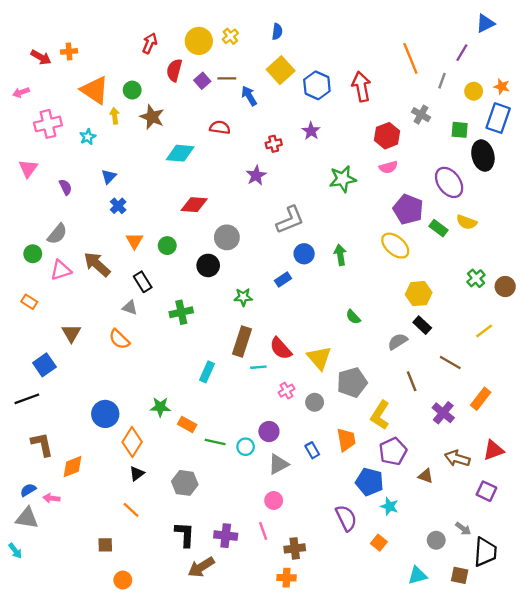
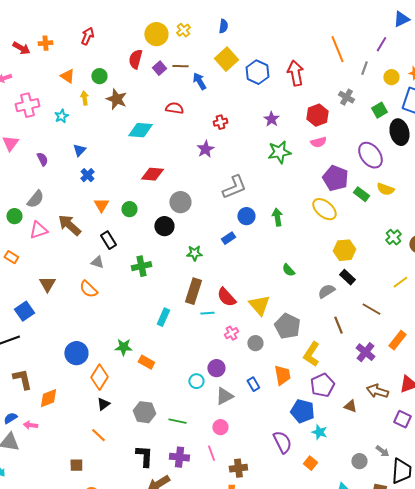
red arrow: (150, 43) -> (87, 36), moved
orange triangle: (95, 90) -> (67, 76), size x0.6
green square: (460, 130) -> (379, 110), turned -35
purple star: (311, 131) -> (271, 119), moved
gray pentagon: (352, 382) -> (287, 326), turned -30
green line: (215, 442) -> (177, 421), moved

